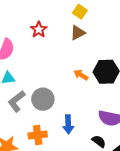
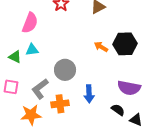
gray L-shape: (17, 101) -> (40, 89), moved

